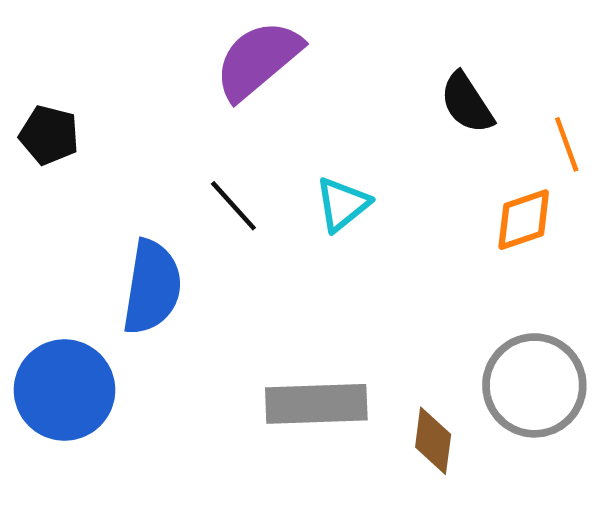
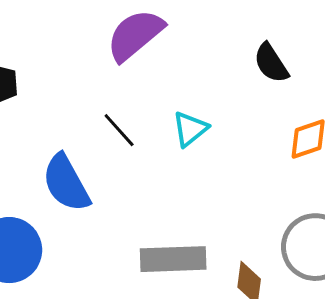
blue semicircle: (152, 287) -> (66, 183), turned 142

